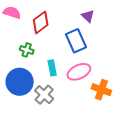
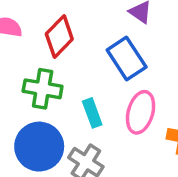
green cross: (27, 50) -> (43, 89), size x1.5
pink ellipse: (79, 72) -> (141, 112), turned -40

